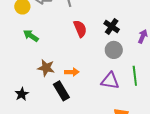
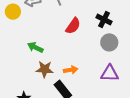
red semicircle: (80, 29) -> (73, 26), turned 66
green arrow: (31, 36) -> (35, 47), moved

